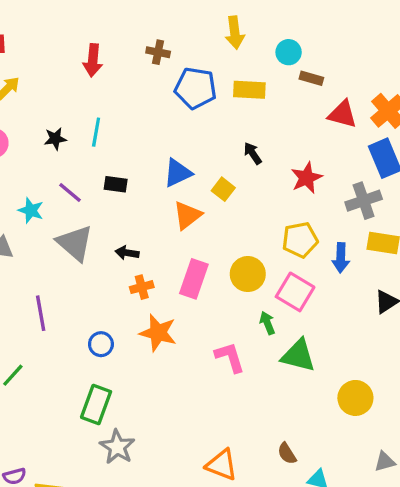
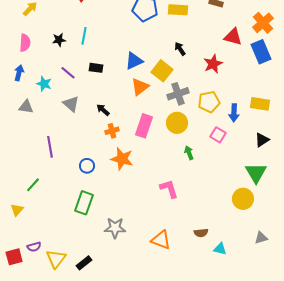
red triangle: (342, 114) -> (233, 37), moved
yellow square: (223, 189) -> (162, 71), size x1.5
gray cross: (364, 201) -> (178, 94), moved
gray triangle: (75, 243) -> (71, 104), size x0.7
black arrow: (127, 253) -> (103, 110), turned 32
pink square: (295, 292) -> (218, 135), moved, size x0.7
green triangle: (298, 356) -> (256, 173), moved, turned 45
pink L-shape: (230, 357) -> (169, 189), moved
gray star: (117, 447) -> (115, 228), moved, turned -30
brown semicircle: (287, 453) -> (201, 233), turned -64

